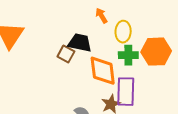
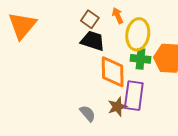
yellow ellipse: (123, 32) -> (138, 34), size x1.4
brown square: (66, 54) -> (90, 19), moved

